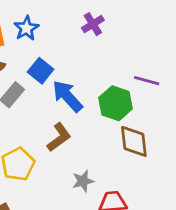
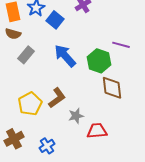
blue square: (41, 71) -> (55, 20), moved
brown L-shape: (59, 137) -> (57, 98), moved

